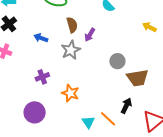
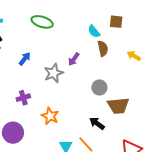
brown semicircle: (72, 25) -> (103, 49), moved
blue arrow: (41, 38) -> (25, 59), turned 104
black arrow: (126, 106) -> (97, 123), moved, turned -84

